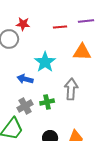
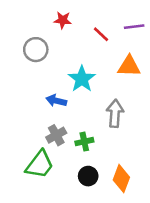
red star: (23, 24) -> (63, 20), moved
red line: (60, 27) -> (101, 34), turned 48
green cross: (47, 102) -> (84, 142), moved

